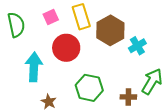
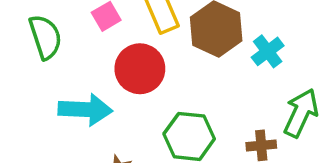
cyan arrow: (34, 67) -> (85, 110), turned 96

